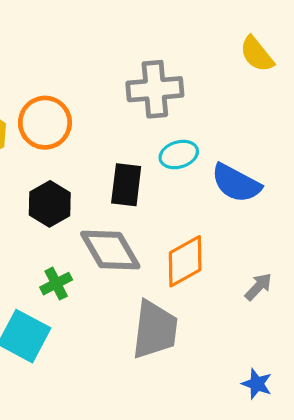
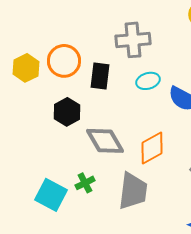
black rectangle: (126, 185) -> (100, 76), moved
green cross: (56, 284) -> (85, 183), moved

